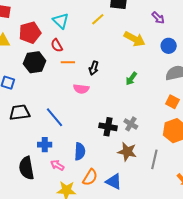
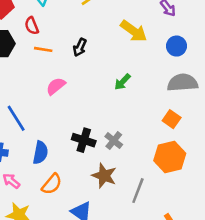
black arrow: (94, 68) -> (80, 47), moved
pink semicircle: (81, 89) -> (56, 86), turned 126
blue semicircle: (80, 151) -> (40, 153), moved
orange semicircle: (90, 177) -> (52, 184), moved

